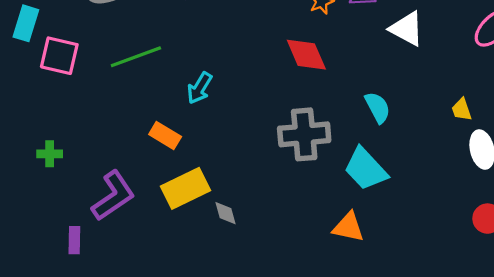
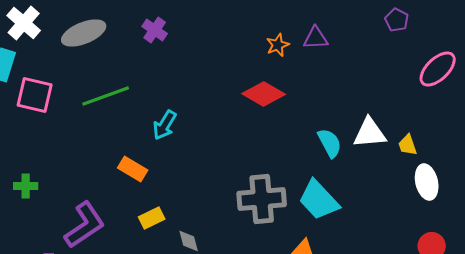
white triangle: (407, 29) -> (370, 133), moved, turned -33
red diamond: (306, 55) -> (264, 94), turned -36
gray cross: (304, 134) -> (262, 199), moved
yellow rectangle: (186, 188) -> (152, 218), size x0.6

